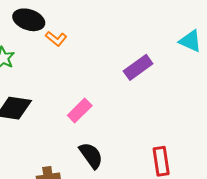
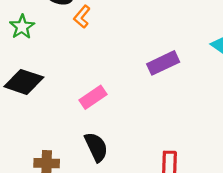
orange L-shape: (56, 39) -> (82, 17), turned 80

